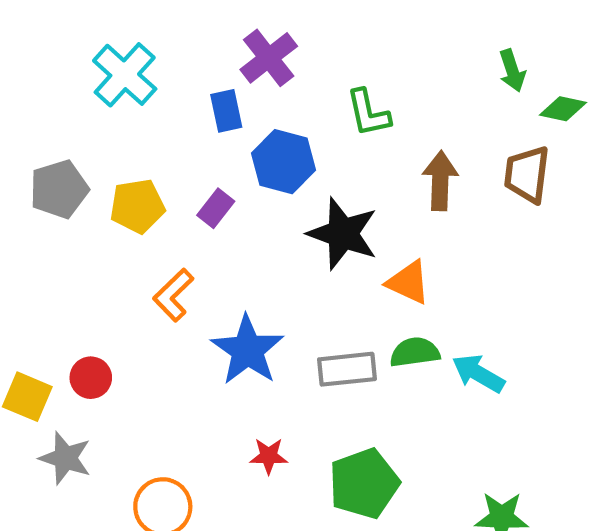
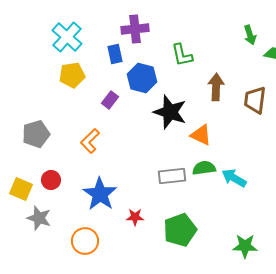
purple cross: (269, 58) -> (135, 29), turned 32
brown trapezoid: (527, 174) -> (255, 100), moved
gray pentagon: (59, 189) -> (36, 134), moved
yellow pentagon: (137, 206) -> (72, 75), moved
blue star: (247, 350) -> (100, 194), moved

